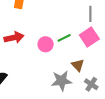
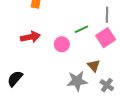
green line: (64, 38) -> (81, 29), moved

